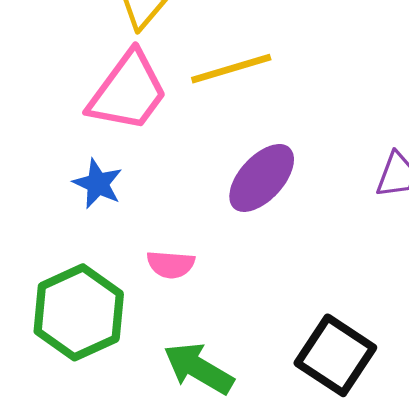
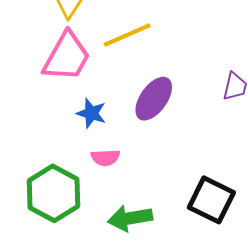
blue star: (98, 184) -> (91, 113), moved
green arrow: (199, 368) -> (130, 218), turned -33

